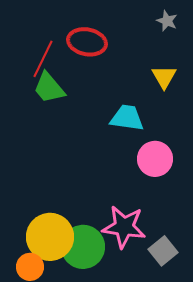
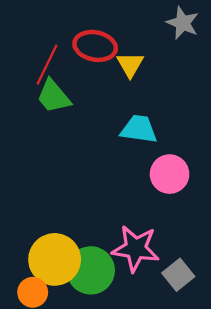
gray star: (167, 21) -> (183, 23), size x1.4
yellow triangle: (164, 77) -> (130, 65), moved

